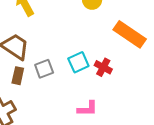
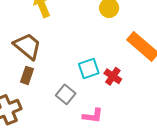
gray square: (44, 69) -> (66, 94), moved, turned -36

